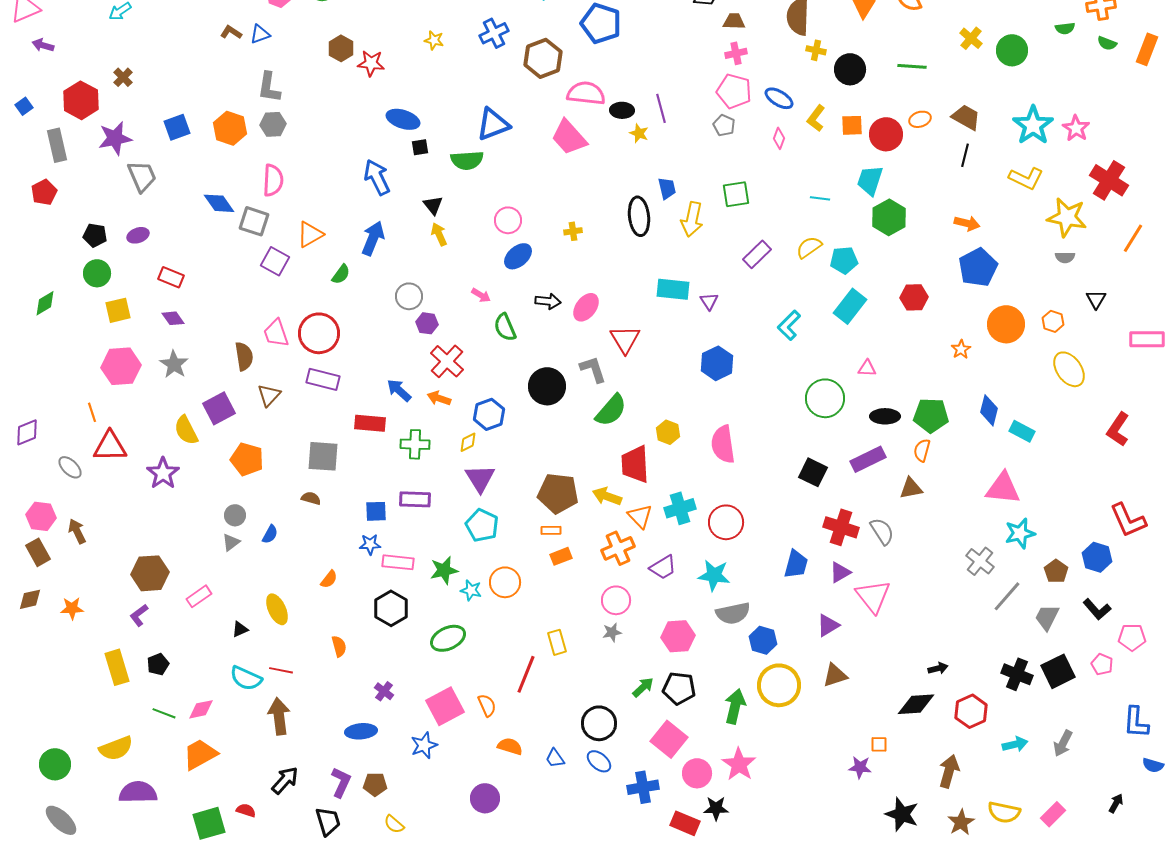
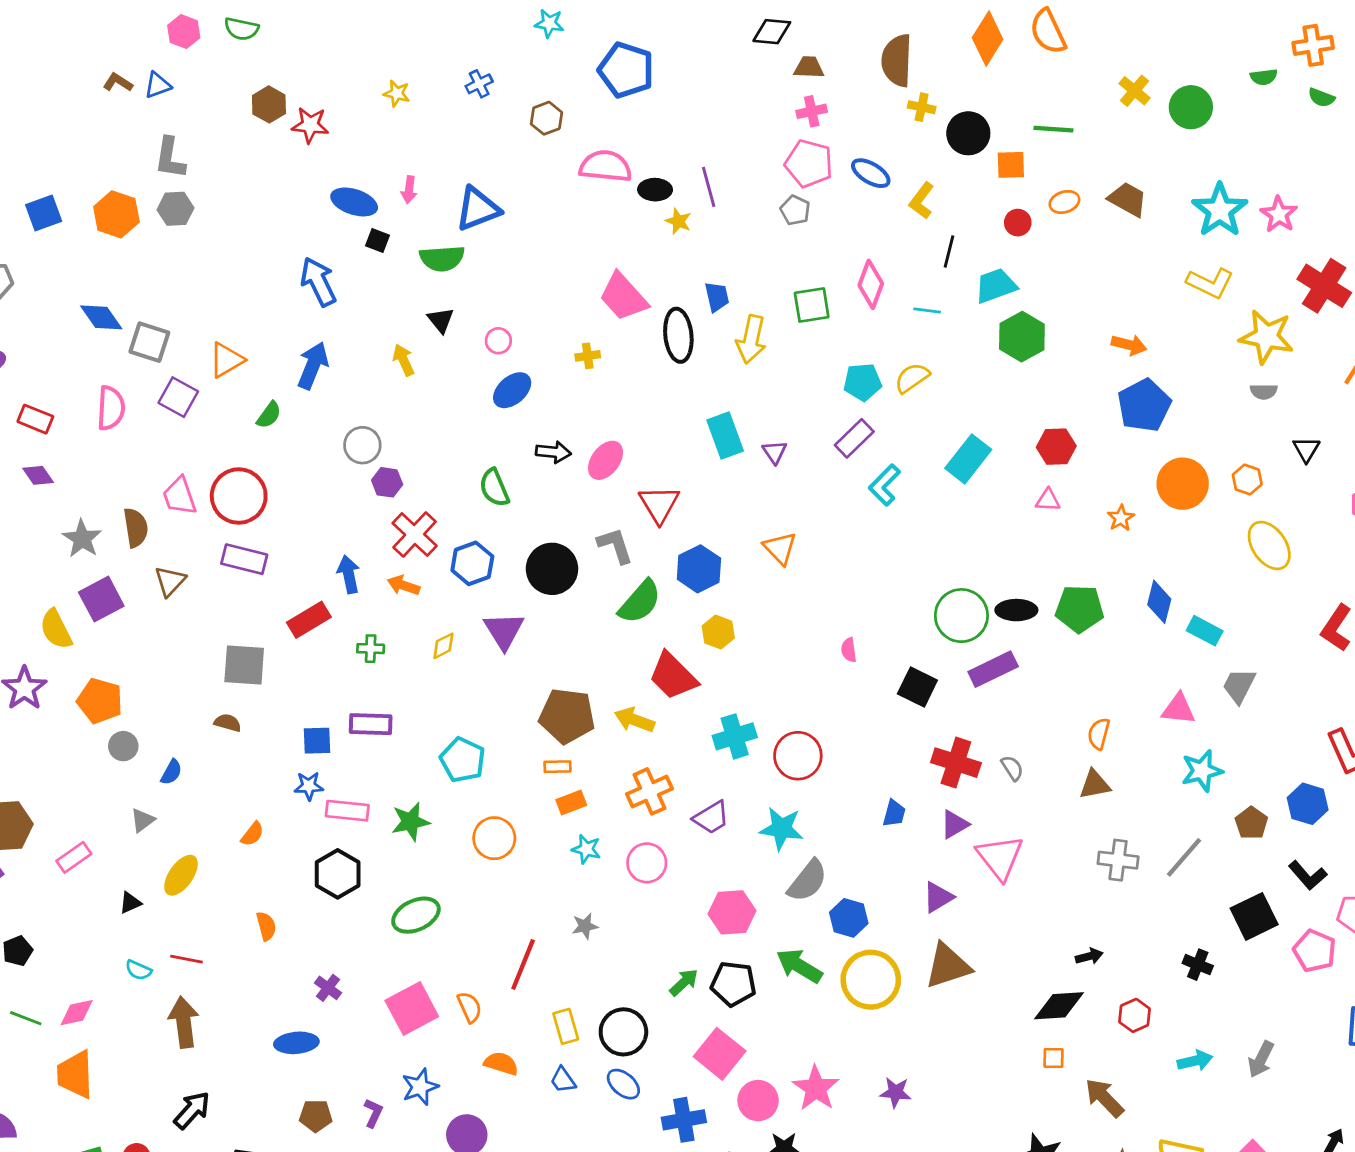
blue cross: (494, 33) -> (479, 84), size x0.7
brown hexagon: (543, 58) -> (546, 118), size x0.6
orange square: (852, 125) -> (1011, 165), moved
red circle: (886, 134) -> (1018, 223), size x0.6
pink trapezoid: (569, 137) -> (623, 297), moved
pink diamond: (779, 138) -> (871, 284), moved, size x1.6
black square: (420, 147) -> (377, 240), turned 30
black line: (965, 155) -> (949, 251), moved
pink semicircle: (273, 180) -> (111, 408), moved
cyan trapezoid: (870, 180) -> (996, 286), turned 52
black triangle: (433, 205) -> (441, 320), moved
pink circle: (508, 220) -> (498, 341), size x0.7
purple rectangle: (757, 254) -> (854, 438), moved
cyan pentagon: (844, 260) -> (862, 382), moved
cyan rectangle: (673, 289) -> (725, 436), turned 64
pink arrow: (481, 295) -> (409, 190), moved, turned 66
blue hexagon: (717, 363) -> (699, 569), moved
gray star: (174, 364) -> (82, 539), moved
pink triangle: (867, 368) -> (1048, 500), moved
blue arrow: (399, 390) -> (349, 574), turned 36
green circle: (825, 398) -> (961, 616), moved
blue hexagon: (489, 414) -> (472, 563), moved
red rectangle: (370, 423) -> (309, 620), turned -36
green cross: (415, 444) -> (371, 649), size x0.7
pink semicircle: (723, 444) -> (849, 650), moved, size x0.5
orange semicircle: (922, 450) -> (1099, 734), moved
orange pentagon: (247, 459) -> (100, 701), moved
red trapezoid: (635, 464) -> (673, 676), turned -42
purple triangle: (480, 478) -> (504, 631), moved
brown triangle: (911, 488) -> (1095, 785), moved
pink triangle: (1003, 488) -> (1179, 709), size x0.7
orange triangle: (640, 516) -> (780, 548), moved
gray semicircle: (882, 531) -> (1012, 768), size x0.7
gray triangle: (231, 542) -> (143, 820), moved
gray cross: (980, 561) -> (1118, 860), moved, turned -32
blue trapezoid: (796, 564) -> (894, 813), size x0.7
cyan star: (471, 590) -> (586, 849), moved
yellow ellipse: (277, 609) -> (181, 875), turned 60
gray semicircle: (733, 613) -> (808, 881), turned -40
gray trapezoid: (1047, 617) -> (1239, 686), moved
gray star: (612, 632) -> (585, 926), moved
yellow rectangle: (557, 642) -> (566, 1026), moved
pink pentagon: (1102, 664) -> (1315, 951), size x1.4
black square: (1058, 671) -> (1254, 916), moved
black cross: (1017, 674) -> (1198, 965), size x0.7
brown triangle: (835, 675) -> (948, 966), size x1.4
cyan semicircle: (246, 678) -> (138, 970), size x0.6
green arrow: (735, 706) -> (799, 966), moved, turned -72
red hexagon: (971, 711) -> (1135, 1015), size x0.7
orange square: (879, 744) -> (1053, 1058), moved
blue star: (424, 745) -> (420, 1087), moved
orange trapezoid: (200, 754) -> (75, 1074), turned -63
purple star: (860, 767) -> (895, 1092), moved
brown arrow: (949, 771) -> (1104, 1098), turned -60
purple L-shape: (341, 782) -> (373, 1113), moved, size x0.7

